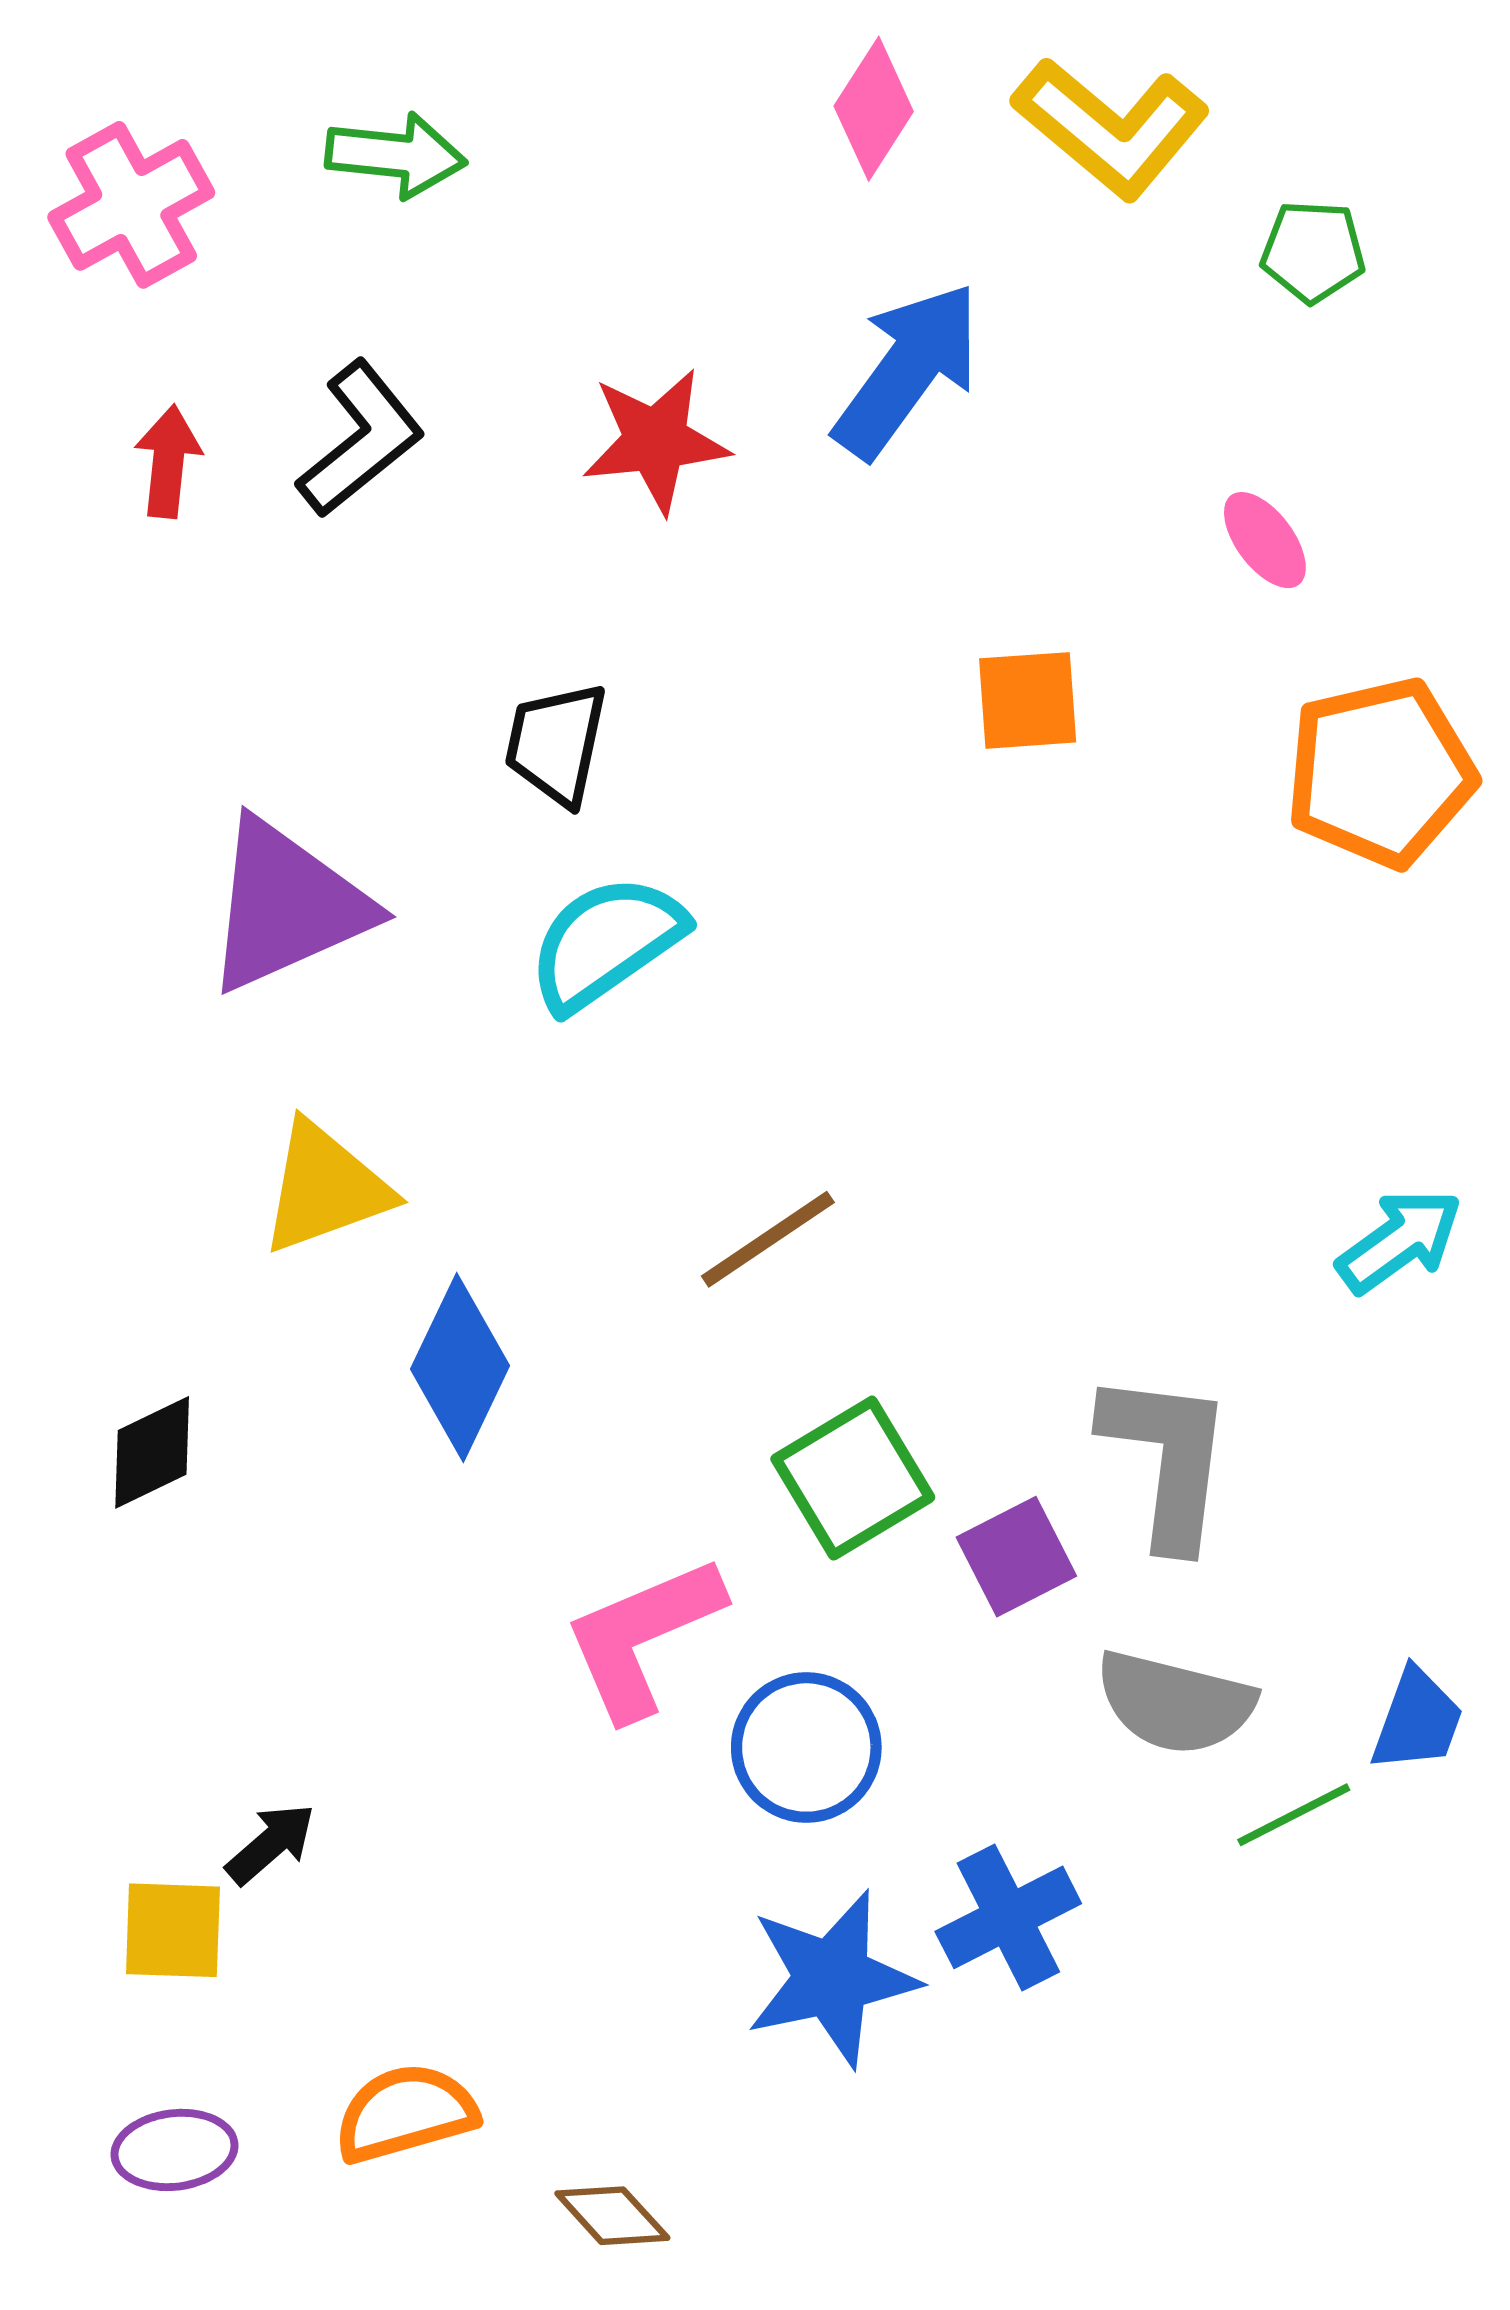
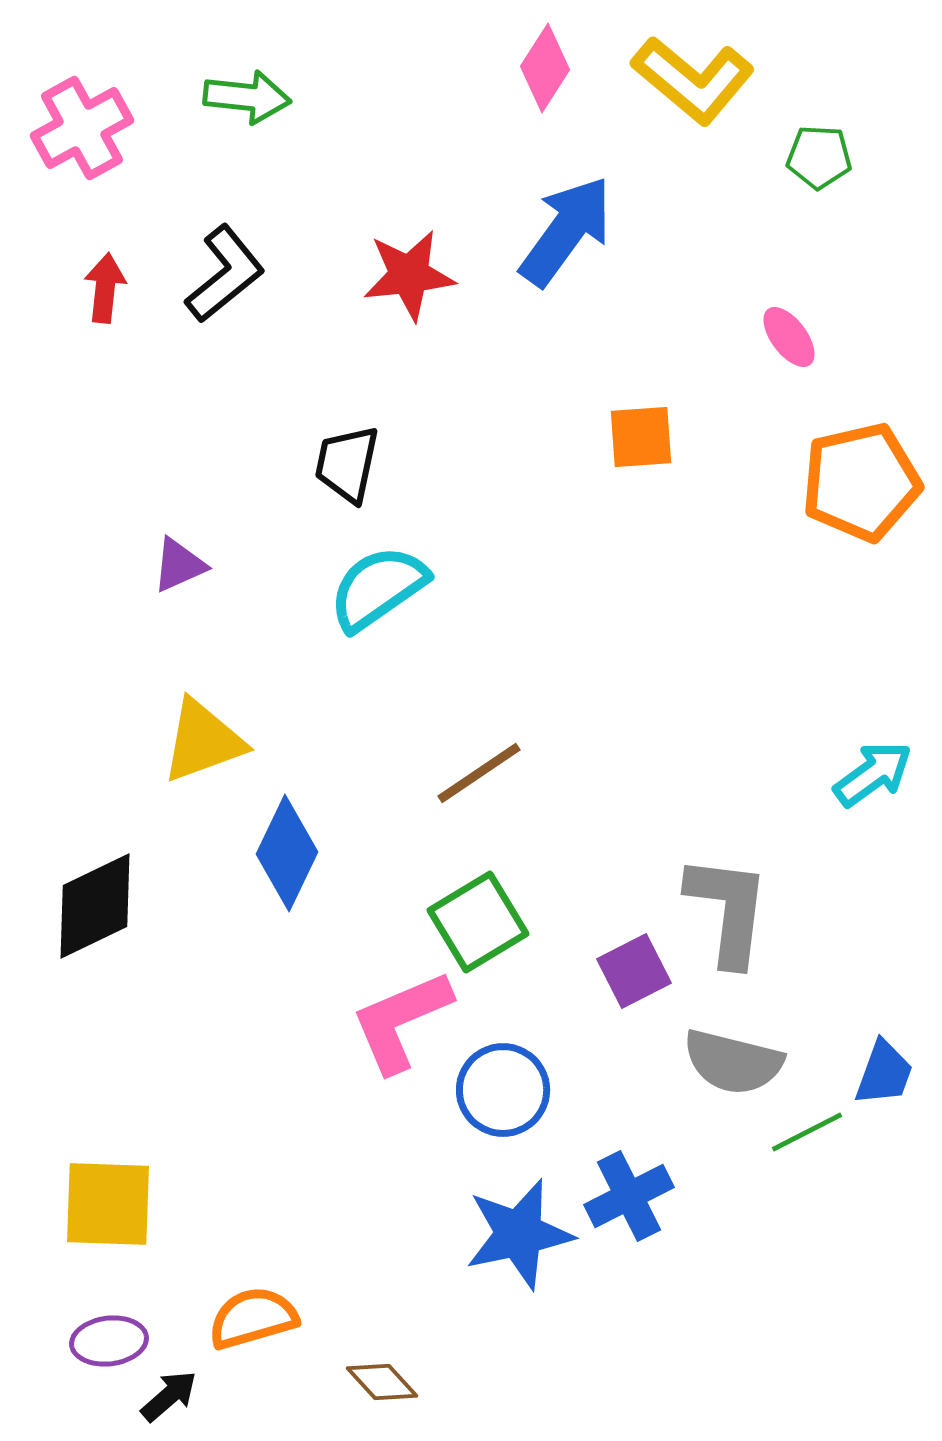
purple triangle: (287, 906) -> (179, 565), size x0.5
black diamond: (152, 1452) -> (95, 906), size x1.5
green square: (853, 1478) -> (478, 922), moved
black arrow: (271, 1844) -> (169, 1396), moved
yellow square: (173, 1930) -> (108, 1204), size x1.4

